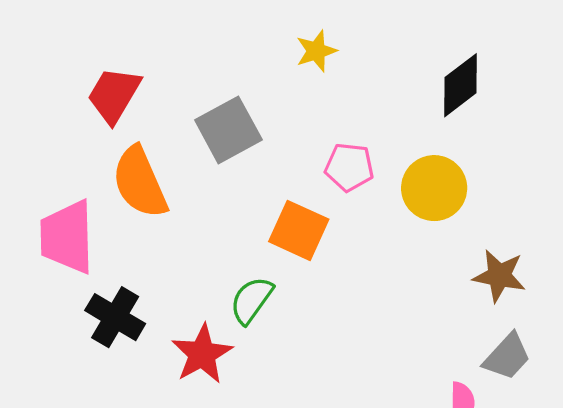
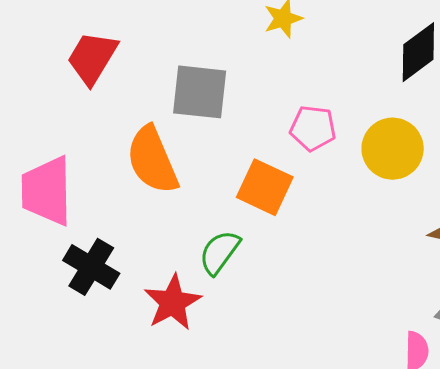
gray square: (228, 130) -> (200, 92), turned 34
orange semicircle: (140, 182) -> (152, 160), moved

